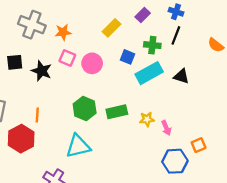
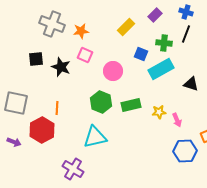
pink circle: (92, 63) -> (113, 71), moved
black triangle: (181, 76) -> (191, 84), moved

